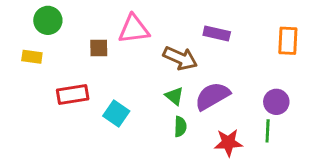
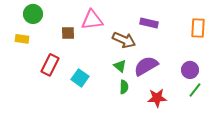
red rectangle: (73, 95) -> (50, 65), turned -55
green line: (268, 131) -> (195, 90), moved, turned 35

